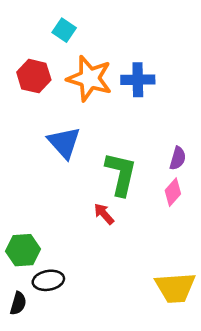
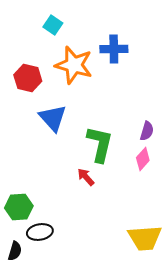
red hexagon: (34, 76) -> (28, 78), moved
blue cross: (138, 80) -> (114, 49), moved

